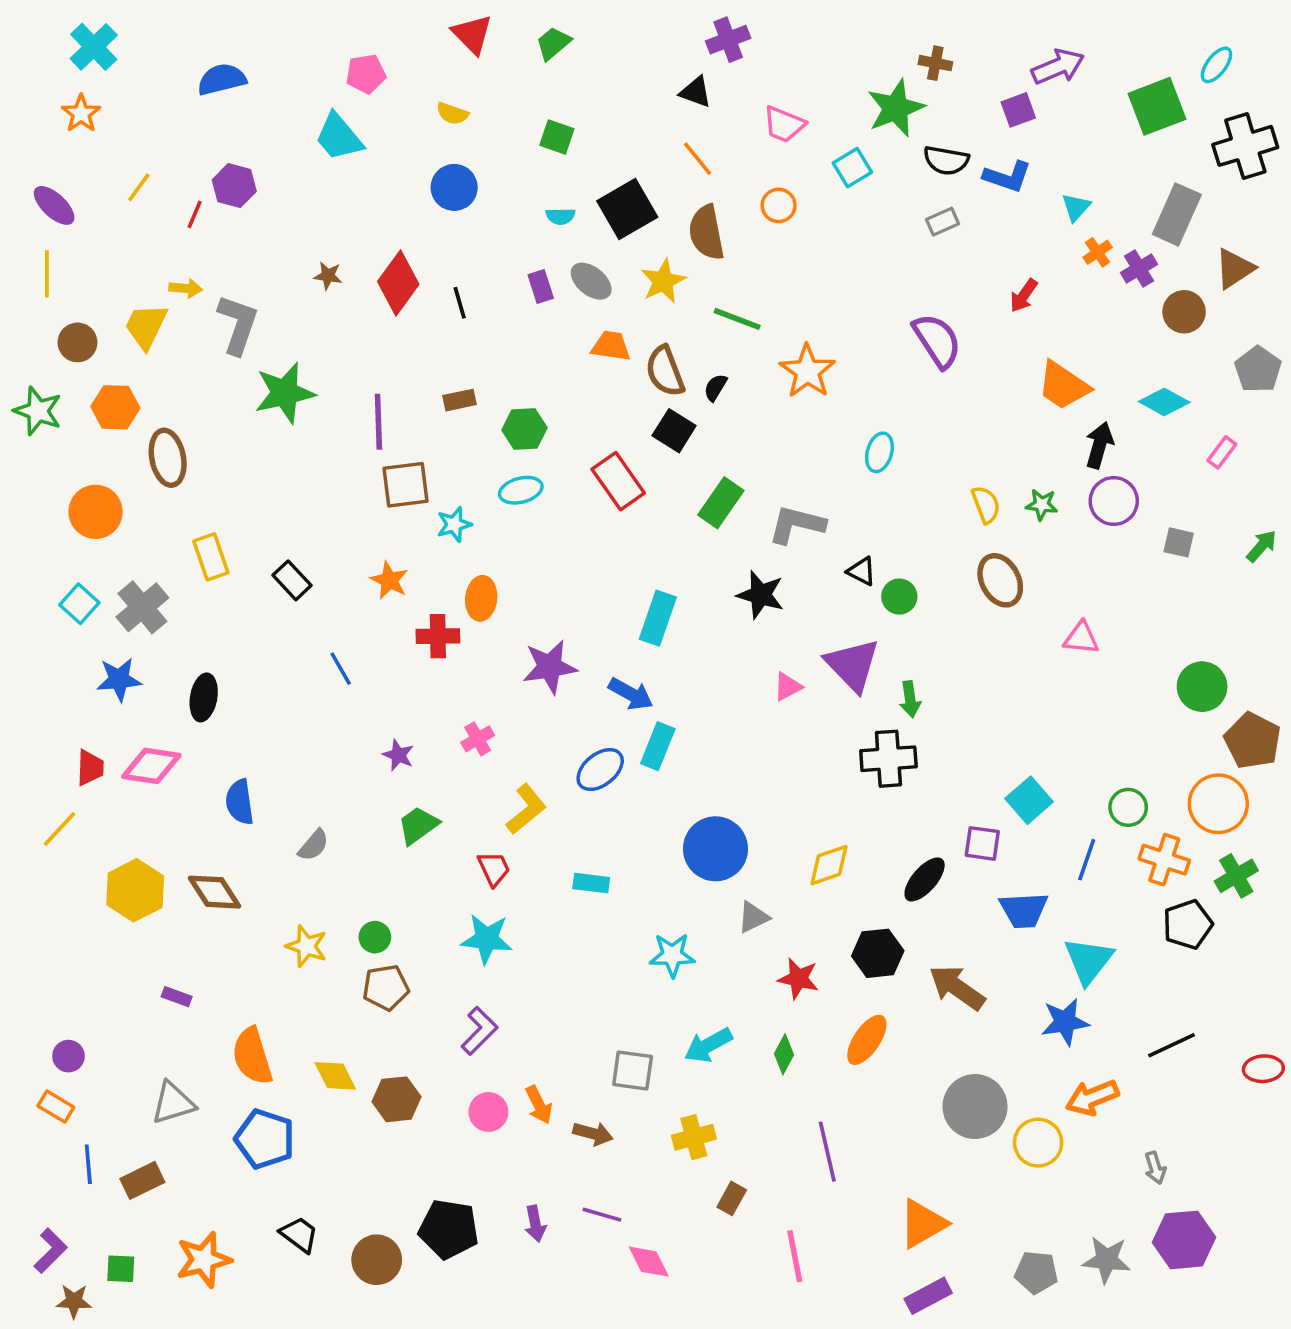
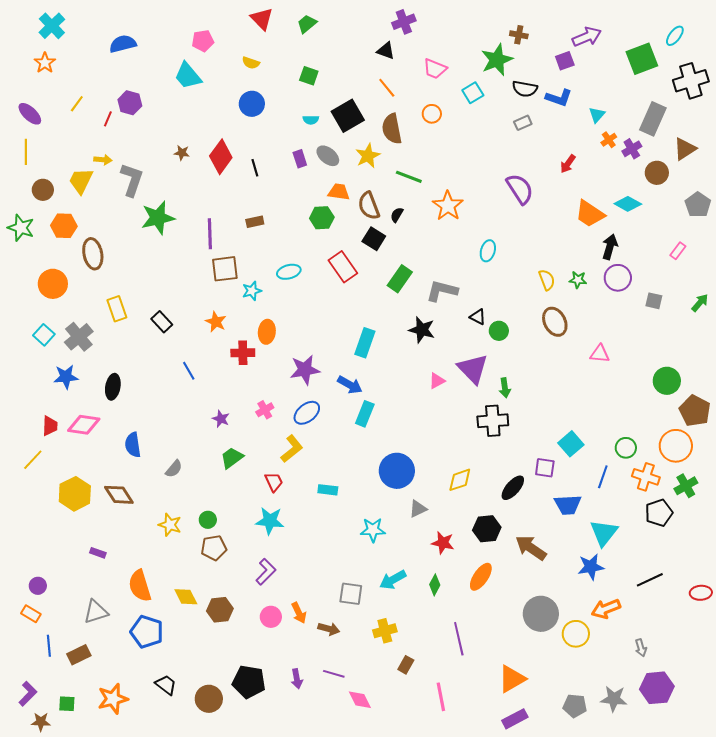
cyan diamond: (1164, 402) -> (628, 204), moved
green hexagon: (524, 429) -> (322, 218), moved
blue ellipse: (600, 770) -> (307, 413), moved

